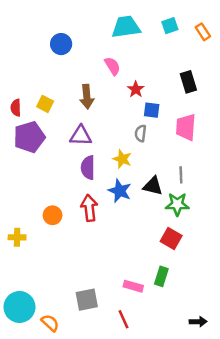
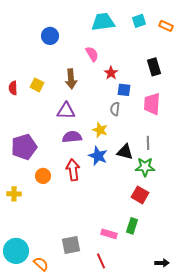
orange rectangle: (203, 32) -> (166, 26), turned -32
purple pentagon: (29, 137) -> (24, 147), moved
purple semicircle: (88, 168) -> (72, 137), turned 84

